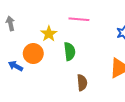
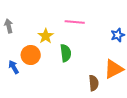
blue arrow: (16, 66) -> (14, 67), turned 32
brown semicircle: (82, 83) -> (94, 83), moved

